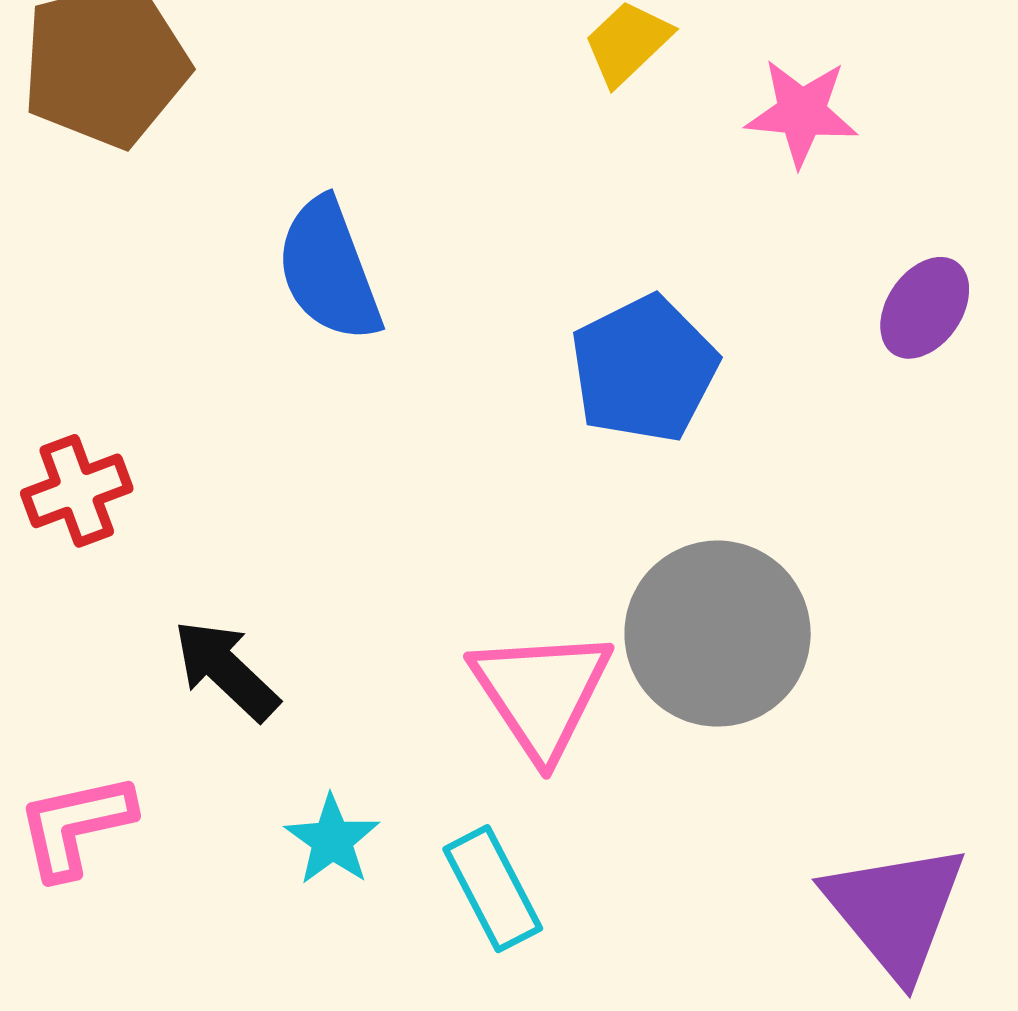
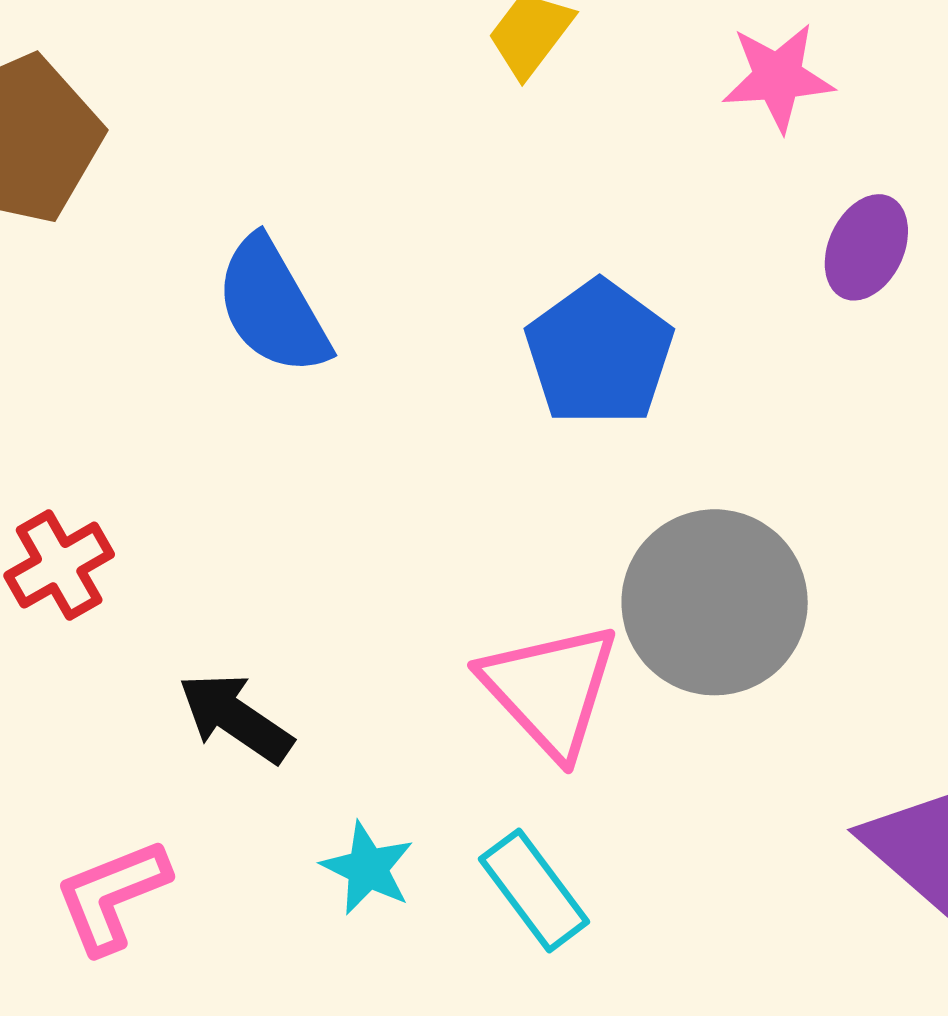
pink star: (802, 113) -> (778, 77), moved

